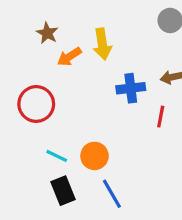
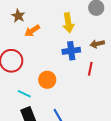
yellow arrow: (102, 44) -> (68, 23), moved
orange circle: (95, 156) -> (47, 80), moved

